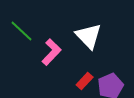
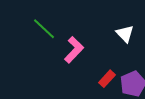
white triangle: (89, 36) -> (125, 34), moved, size x0.7

